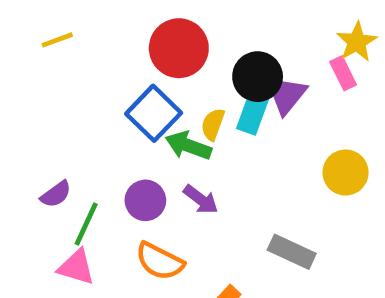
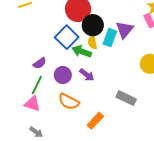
black circle: (258, 77) -> (93, 25), moved
yellow semicircle: (213, 124) -> (92, 42), turned -32
purple semicircle: (56, 194) -> (40, 63), moved

